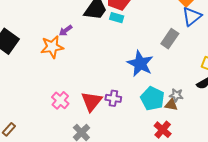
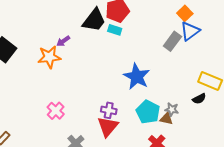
gray rectangle: (170, 39) -> (172, 41), moved
red triangle: (92, 101) -> (108, 126), moved

